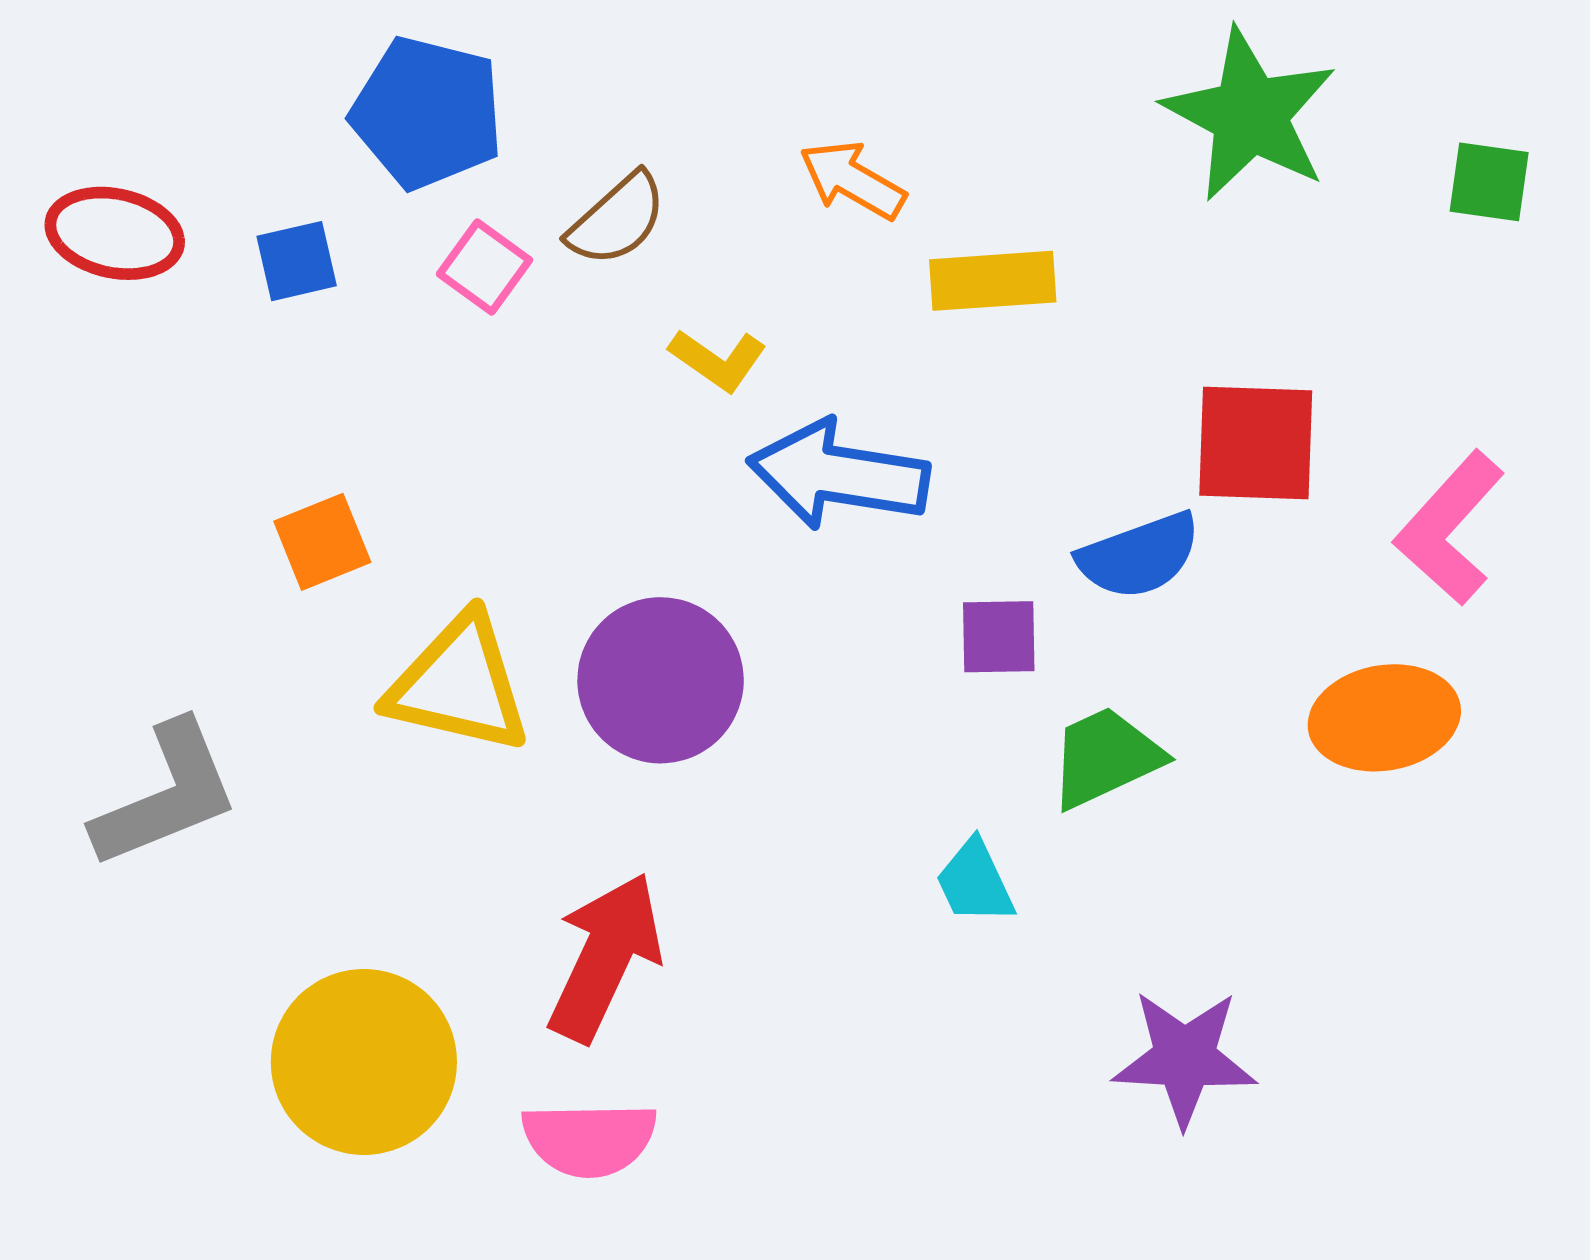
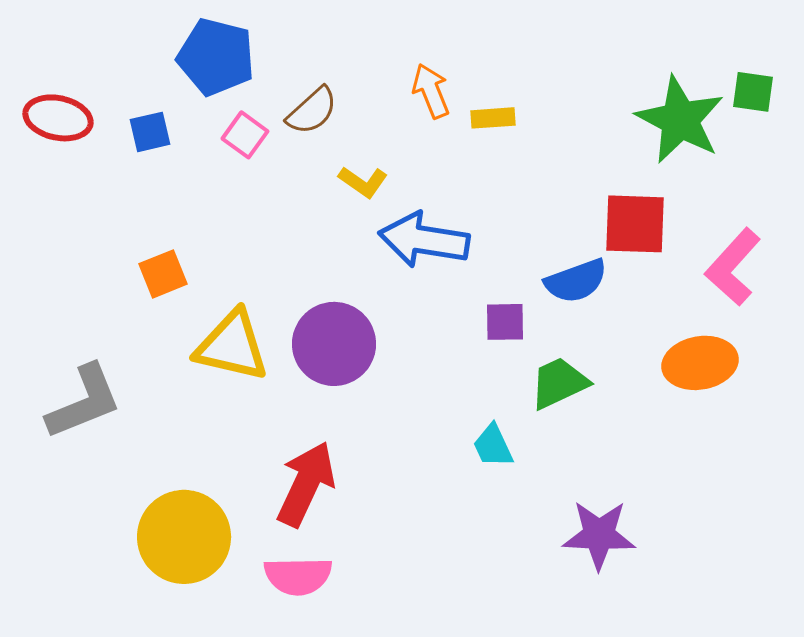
green star: (1250, 115) -> (680, 120), moved
orange arrow: (852, 180) -> (431, 91), turned 38
yellow rectangle: (993, 281) -> (493, 118), moved, size x0.7

